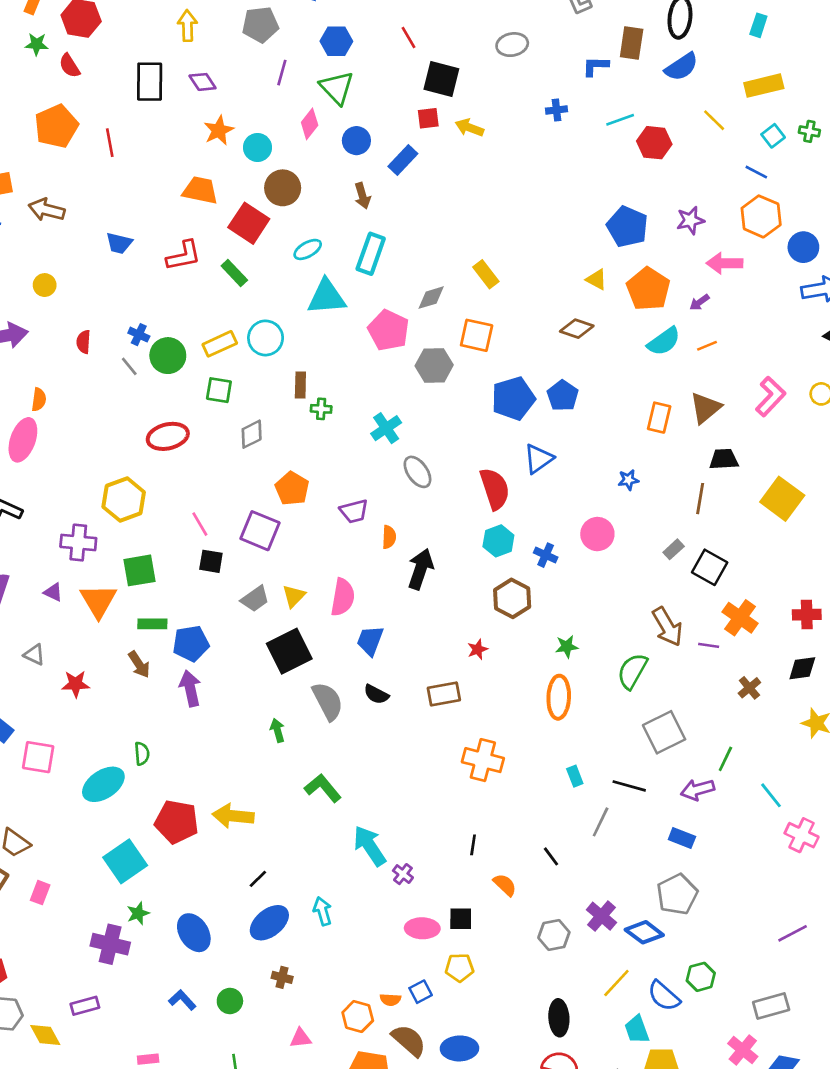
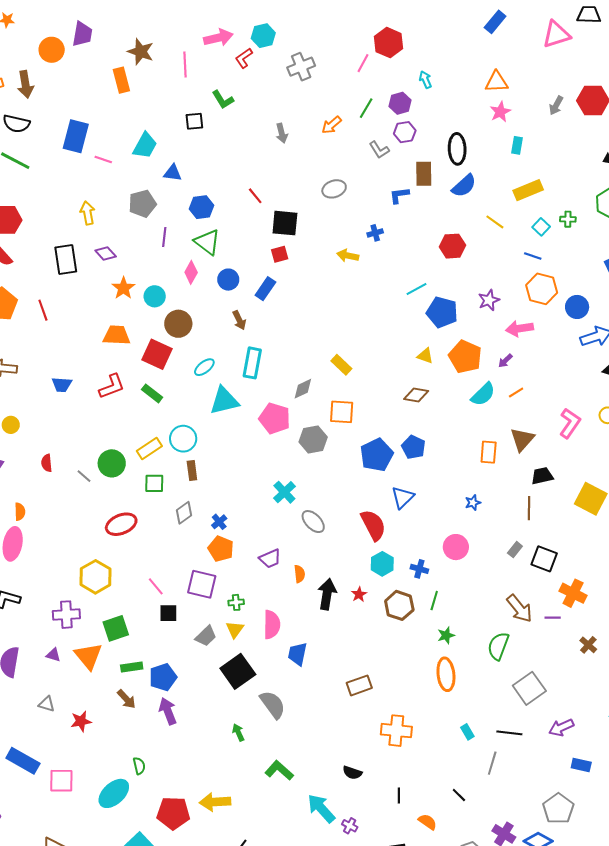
cyan line: (620, 120) -> (417, 289), moved
yellow arrow: (469, 128) -> (348, 256), moved
blue cross: (139, 335) -> (219, 522), moved, turned 35
brown rectangle: (300, 385) -> (192, 470), moved
green cross: (321, 409) -> (236, 602), moved
red star: (478, 649) -> (359, 594), moved
black semicircle: (376, 694) -> (352, 773), moved
green line: (725, 759) -> (434, 601), moved
blue rectangle: (682, 838) -> (581, 765), moved

